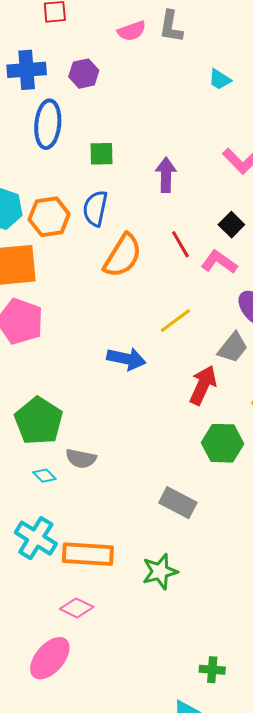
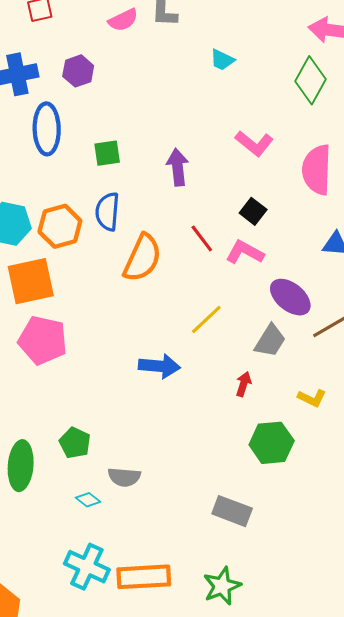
red arrow: (203, 385) -> (244, 384), size x0.6
green pentagon: (39, 421) -> (75, 443), size x0.6

